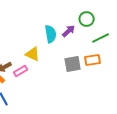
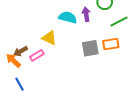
purple arrow: (69, 31) -> (86, 14), turned -56
cyan semicircle: (51, 34) -> (68, 17), turned -66

